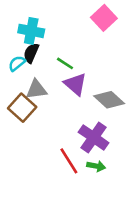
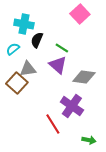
black semicircle: (31, 53) -> (37, 40), moved
green line: (65, 63) -> (62, 48), moved
gray diamond: (109, 100) -> (84, 77), turned -35
green arrow: (96, 166) -> (89, 140), moved

